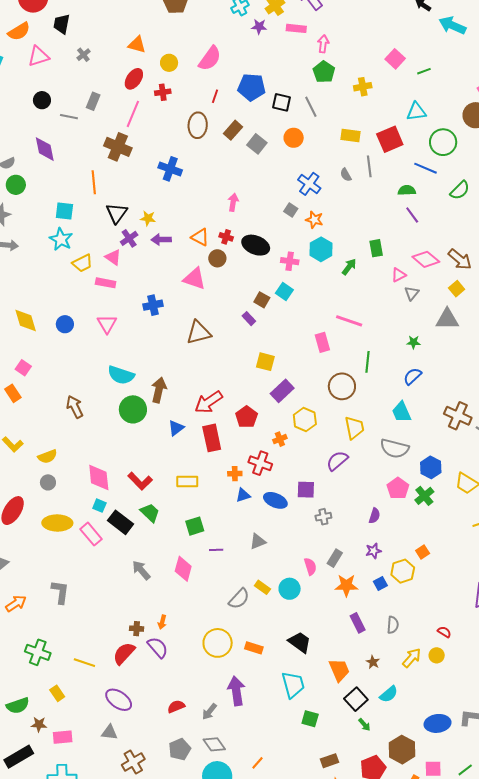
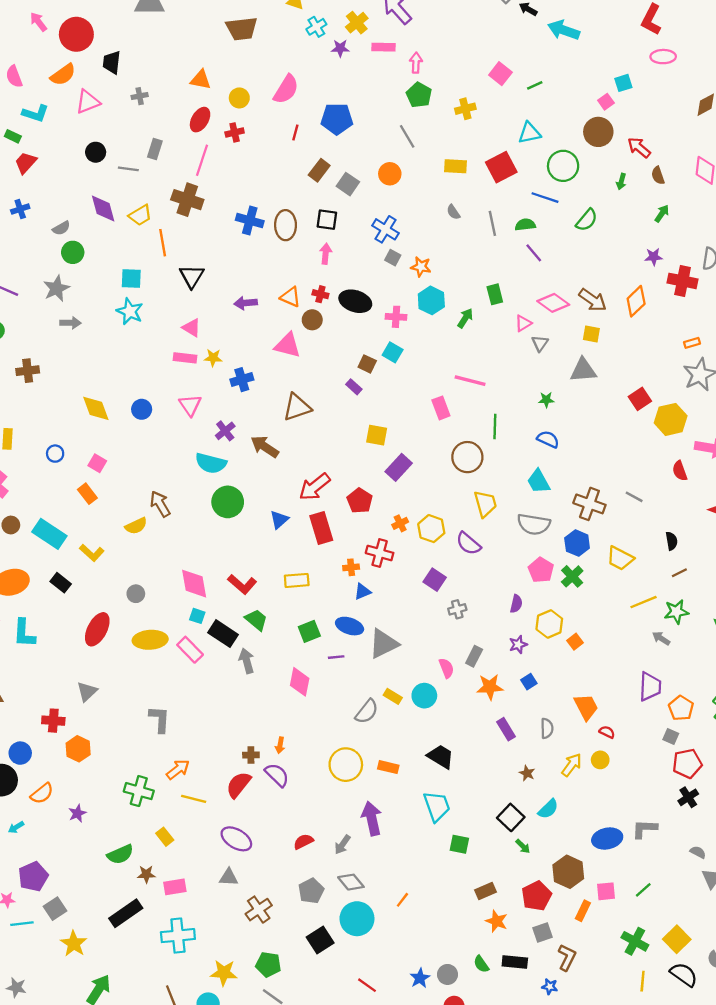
gray cross: (83, 55) -> (140, 96), turned 32
black square: (282, 102) -> (327, 220), moved
brown ellipse: (198, 125) -> (286, 225), moved
gray line: (369, 166) -> (492, 223), moved
blue cross: (309, 184) -> (386, 229), moved
yellow star: (148, 218) -> (213, 358), moved
purple cross: (129, 238) -> (225, 431), moved
yellow trapezoid: (82, 263) -> (140, 215), moved
yellow square: (457, 289) -> (591, 334), turned -35
blue semicircle: (412, 376) -> (548, 439), turned 72
brown arrow: (159, 390) -> (265, 447), moved, turned -65
brown cross: (458, 416) -> (589, 504), moved
yellow hexagon: (305, 420) -> (431, 529), moved
yellow semicircle: (47, 456) -> (136, 526), moved
purple semicircle: (337, 461) -> (468, 544), turned -95
purple square: (306, 490) -> (435, 580), turned 36
blue ellipse: (275, 500) -> (350, 626), moved
gray triangle: (258, 541) -> (383, 644), size x1.6
gray arrow: (141, 570) -> (247, 661), moved, turned 30
yellow hexagon: (403, 571) -> (549, 624), moved
orange arrow: (16, 604) -> (178, 769), moved
orange trapezoid: (339, 670) -> (586, 707), moved

